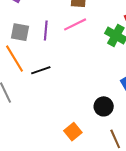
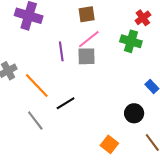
gray square: (20, 32) -> (87, 56), moved
black line: (41, 70) -> (66, 103), moved

